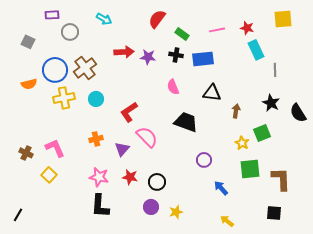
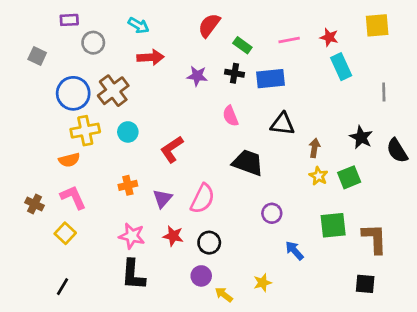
red arrow: (124, 52) -> (151, 57), moved
gray line: (275, 70) -> (384, 92), moved
orange semicircle: (29, 84) -> (69, 160), moved
pink semicircle: (147, 137) -> (203, 199), moved, turned 70
yellow star: (242, 143) -> (318, 176), moved
yellow star: (176, 212) -> (262, 283), moved
black line: (18, 215) -> (63, 287), moved
yellow arrow: (227, 221) -> (224, 295), moved

